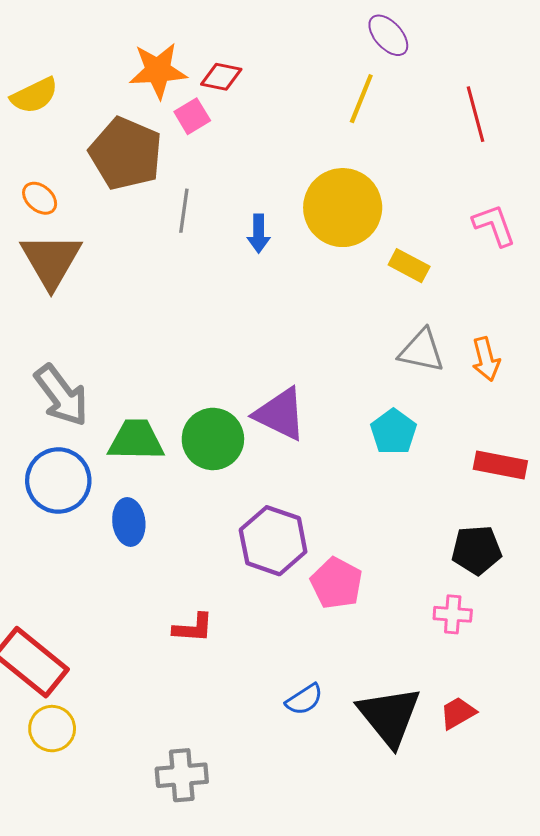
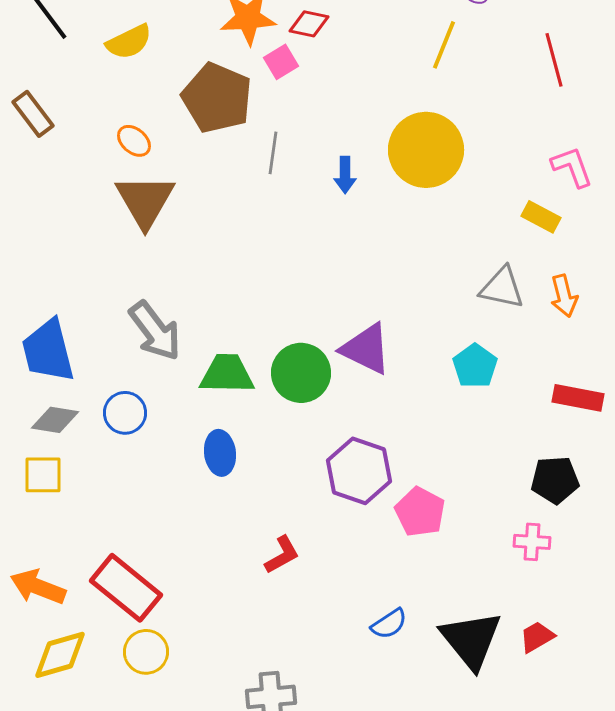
yellow rectangle: (409, 266) -> (541, 217), moved
blue circle: (58, 480) -> (125, 413), moved, size x0.7
red L-shape: (193, 628) -> (282, 555), turned -33

